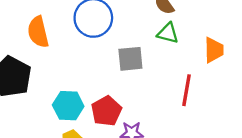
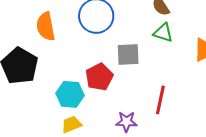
red line: (187, 90) -> (160, 100), moved
red pentagon: (106, 111) -> (99, 77), moved

